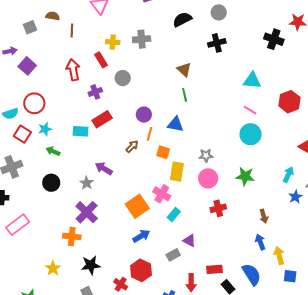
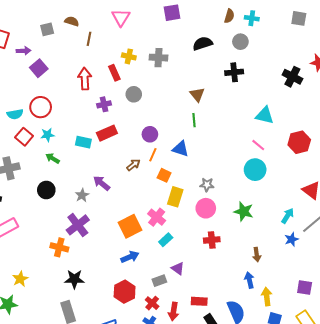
yellow star: (53, 268) -> (20, 279), moved
red cross: (121, 284) -> (152, 303), moved

